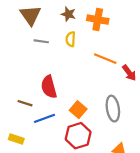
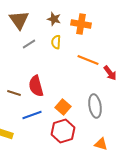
gray line: (41, 41) -> (29, 44), turned -40
brown line: (25, 103) -> (14, 93), moved

